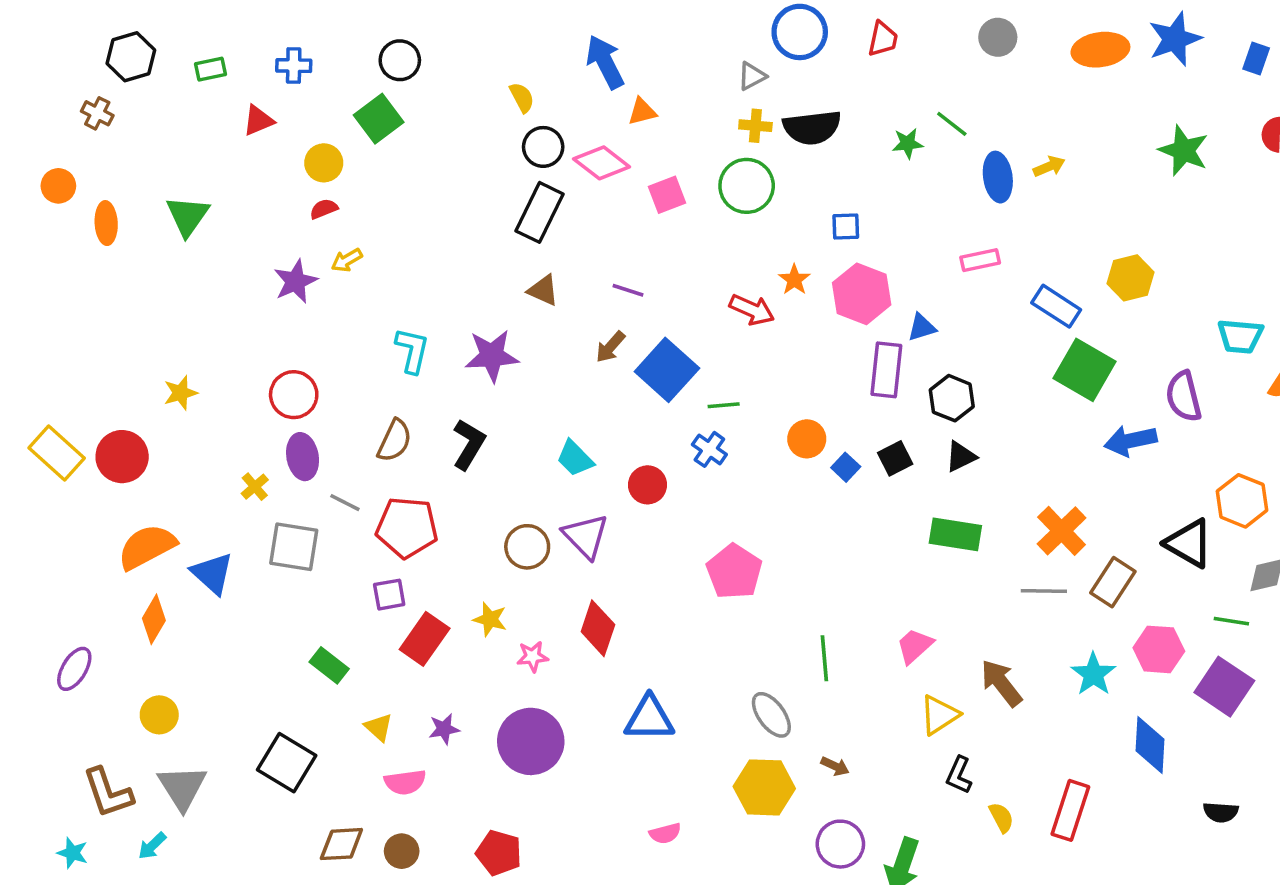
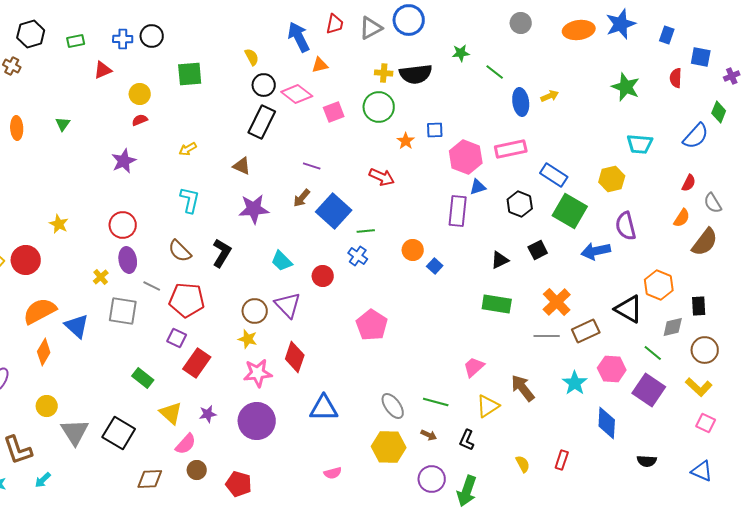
red trapezoid: (883, 39) -> (335, 24), moved
black circle: (400, 60) -> (152, 36), moved
gray triangle: (752, 76) -> (371, 28), moved, size x1.4
green square: (379, 119) -> (190, 74), moved, turned 32
green star: (908, 143) -> (461, 53), moved
green triangle: (188, 216) -> (63, 124), size x0.6
yellow arrow: (347, 260) -> (188, 149), moved
pink rectangle: (980, 260) -> (511, 149), size x1.4
yellow hexagon: (1131, 278) -> (612, 179), moved
orange star: (794, 280) -> (406, 141), moved
brown triangle: (543, 290) -> (242, 166), moved
pink hexagon: (862, 294) -> (466, 157), moved
cyan trapezoid: (1240, 336) -> (640, 144), moved
purple star: (492, 356) -> (254, 209), moved
yellow star: (180, 393) -> (59, 224), turned -30
black hexagon: (952, 398) -> (520, 204), moved
brown semicircle: (395, 441) -> (180, 251), turned 110
black square: (895, 458) -> (538, 250), moved
brown rectangle: (1113, 582) -> (586, 331), turned 32
purple square: (389, 595) -> (177, 338), turned 36
yellow star: (490, 619) -> (248, 339), moved
green line: (1231, 621) -> (653, 353), turned 30
pink star: (533, 656) -> (258, 373), size x1.6
green line: (824, 658) -> (436, 402), moved, turned -70
yellow triangle: (379, 727) -> (171, 413), size x1.4
black L-shape: (959, 775) -> (467, 440), moved
pink semicircle: (405, 782) -> (186, 444), turned -40
gray triangle: (182, 787) -> (75, 432), moved
red rectangle: (1070, 810) -> (562, 460), size x0.6
brown circle: (402, 851) -> (197, 470), moved

